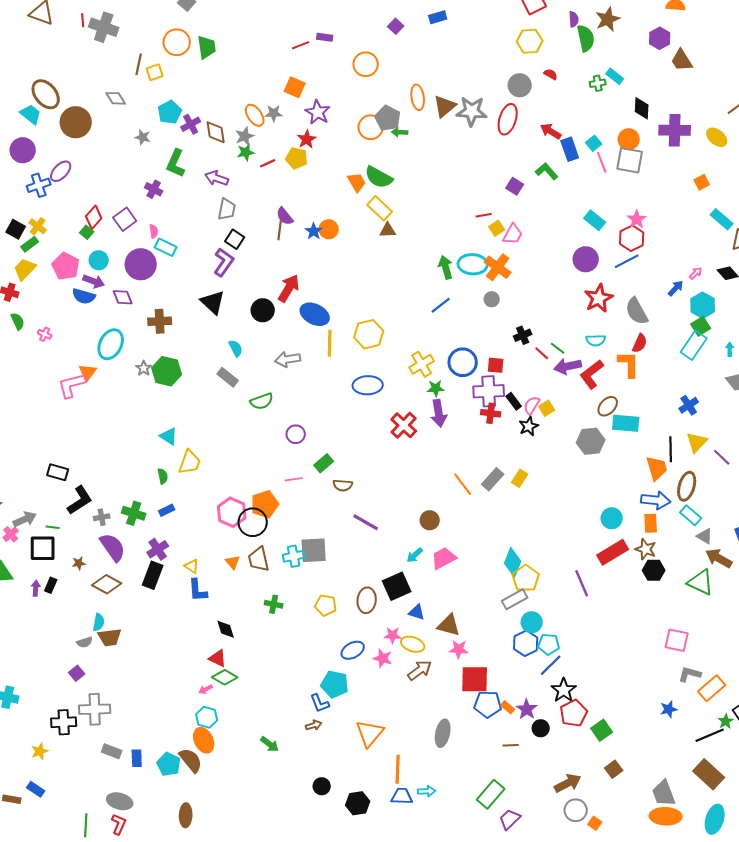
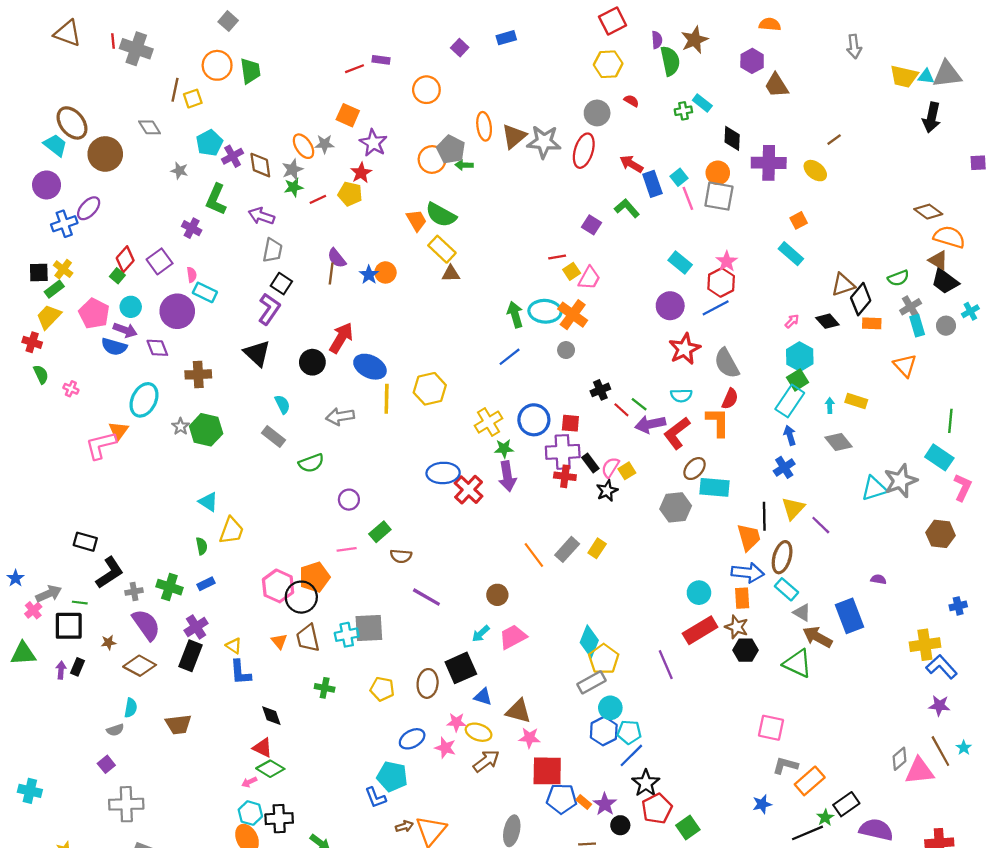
cyan rectangle: (722, 219) -> (791, 254), moved
black square: (16, 229) -> (39, 272), turned -30
blue arrow: (676, 288) -> (790, 435), moved, turned -60
blue ellipse: (368, 385) -> (443, 473), moved
brown trapezoid: (110, 637) -> (178, 724), moved
black cross: (64, 722) -> (279, 819), moved
brown arrow: (314, 725) -> (404, 826), moved

